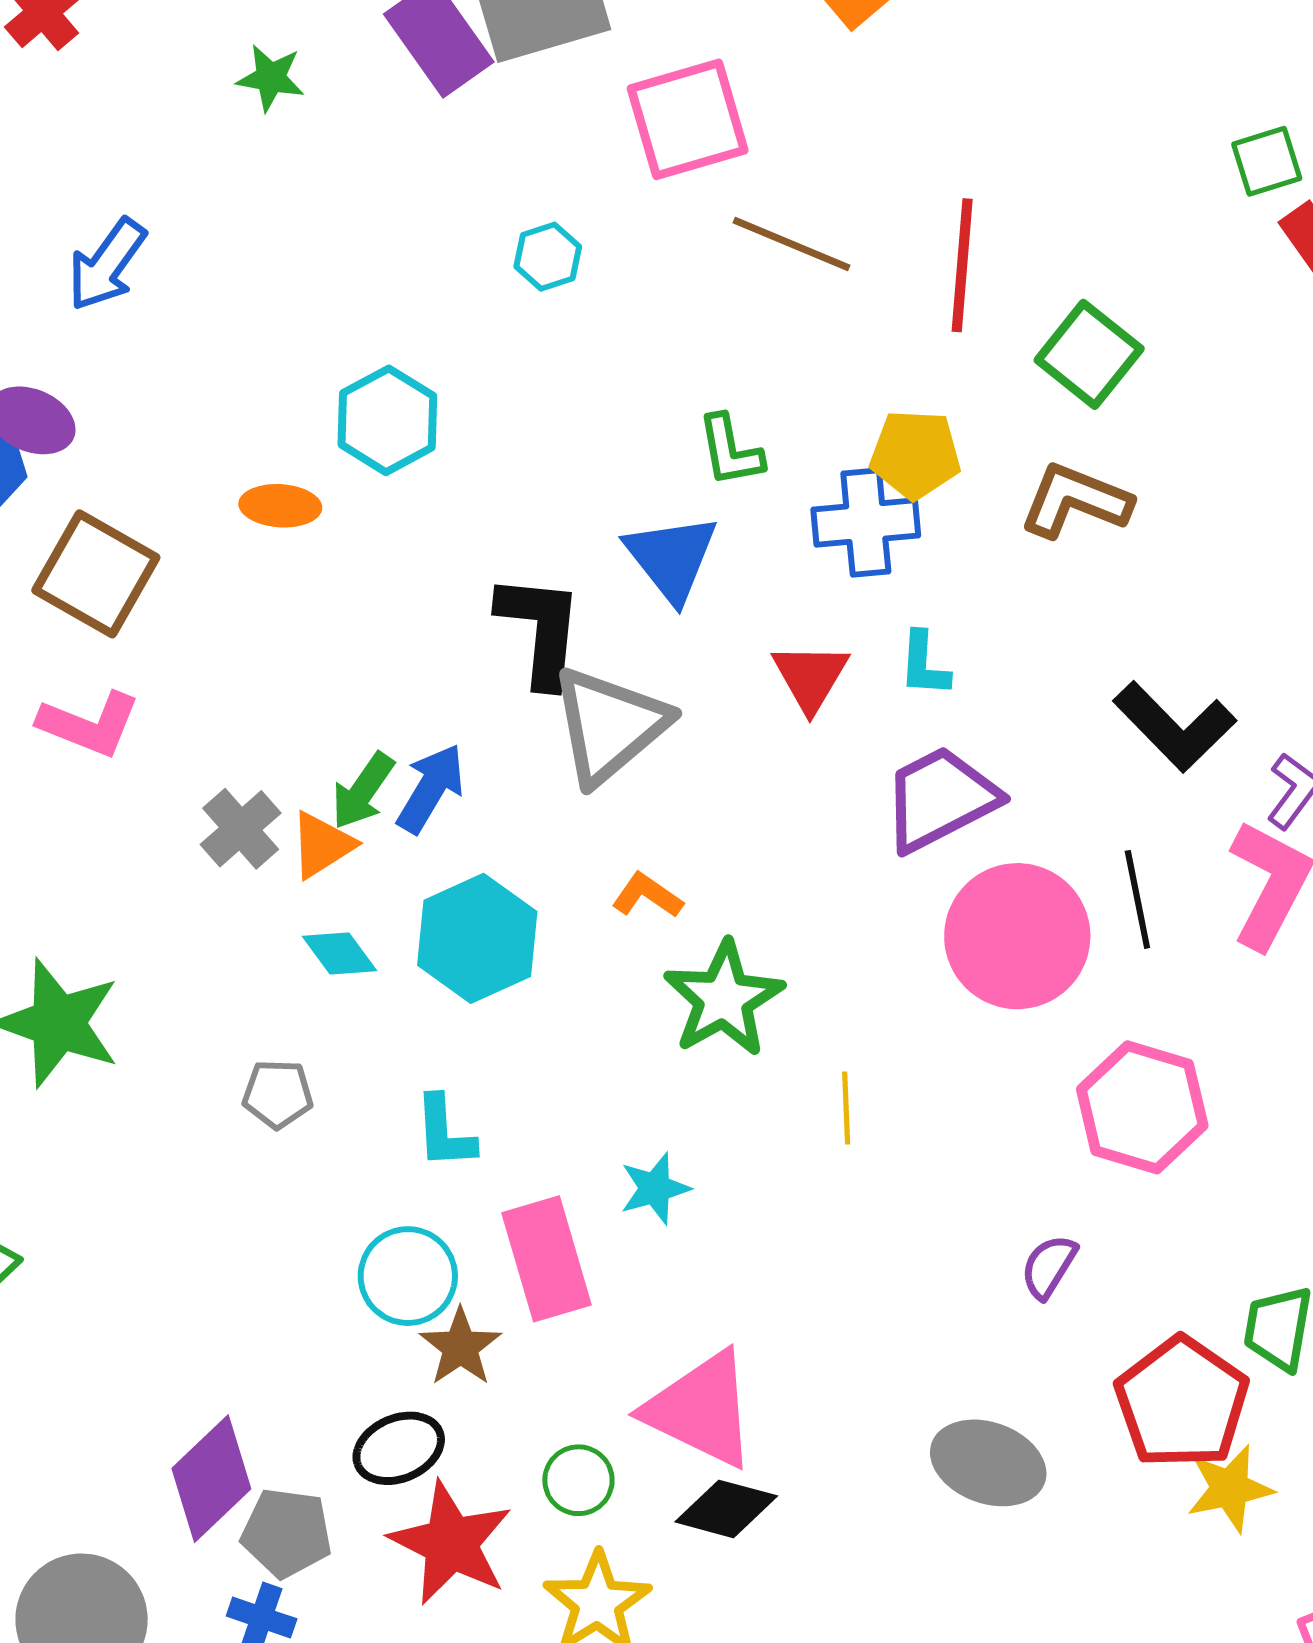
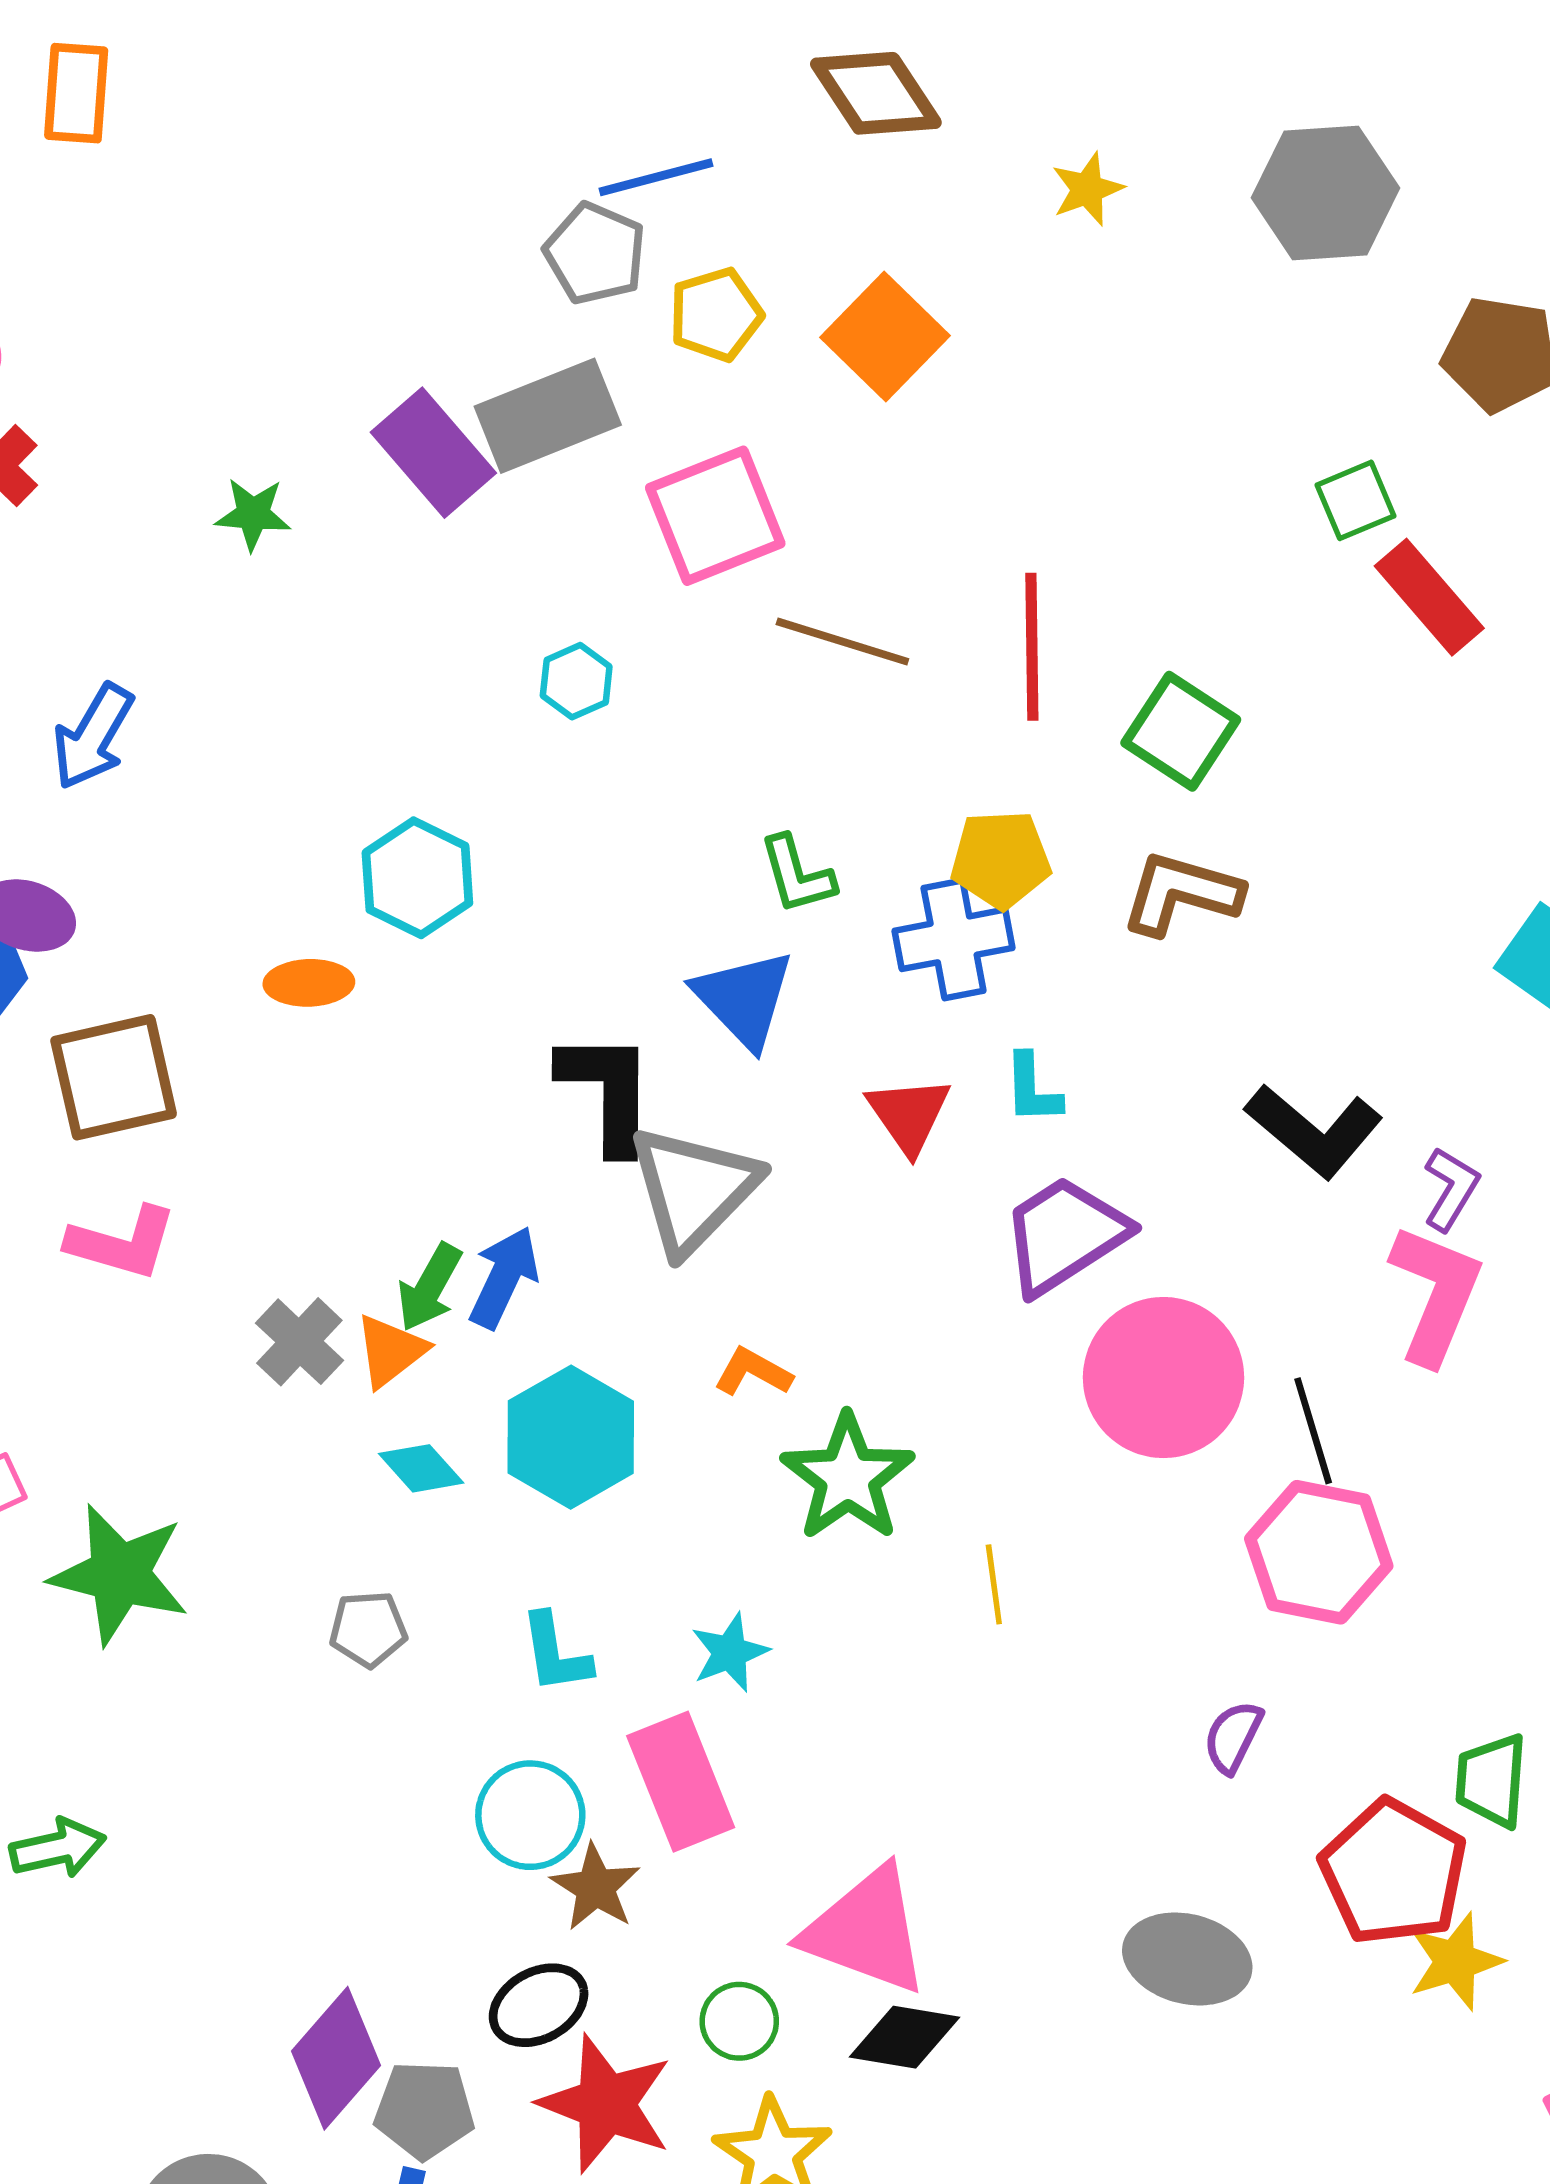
brown square: (96, 574) -> (114, 1077), turned -37
black line: (1137, 899) -> (1313, 1431), moved
cyan star: (655, 1188) -> (730, 1653), moved

